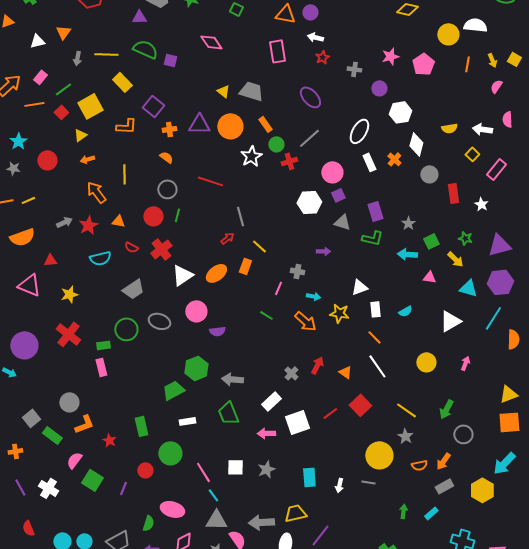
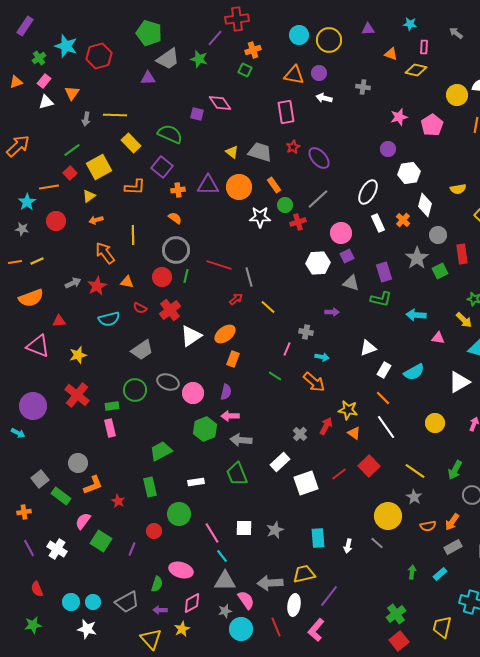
green semicircle: (145, 49) -> (170, 134), moved
red star: (322, 57) -> (293, 147), moved
purple square: (170, 60) -> (197, 114), moved
gray cross: (354, 69) -> (363, 87), moved
pink rectangle: (40, 77) -> (44, 81), moved
orange line: (34, 104) -> (49, 187), moved
white star: (251, 156) -> (260, 217), turned 30
red line: (210, 181) -> (219, 265), moved
gray circle: (167, 189) -> (176, 250), size x1.4
gray star: (408, 223) -> (417, 258), moved, size x1.6
green square: (431, 241) -> (440, 271), moved
orange rectangle: (245, 266) -> (233, 359), moved
white rectangle: (375, 309) -> (384, 370), turned 35
pink circle: (196, 311) -> (193, 393), moved
cyan semicircle: (405, 311) -> (414, 372), size x1.5
yellow star: (339, 313) -> (348, 410), moved
purple semicircle: (217, 331) -> (226, 392), turned -70
green trapezoid: (173, 390) -> (161, 451), moved
pink arrow: (266, 433) -> (230, 416), moved
gray line: (368, 482) -> (377, 543), turned 32

